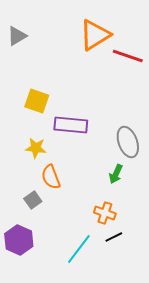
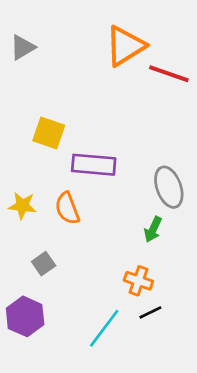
yellow star: (36, 148) -> (22, 206), moved
orange semicircle: (51, 177) -> (67, 208), moved

